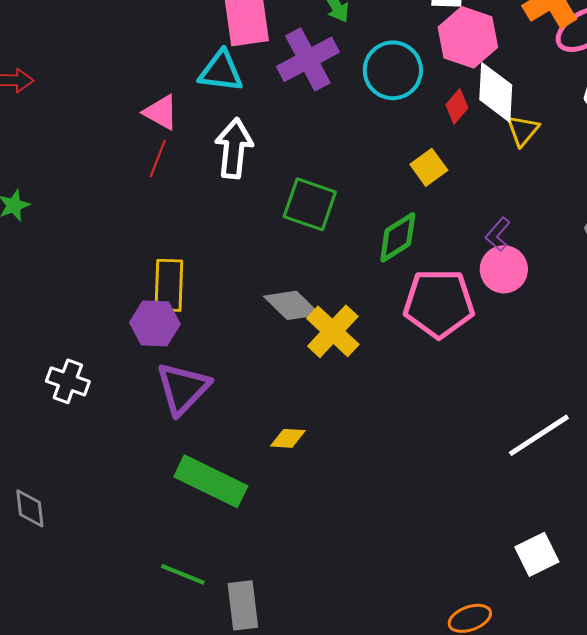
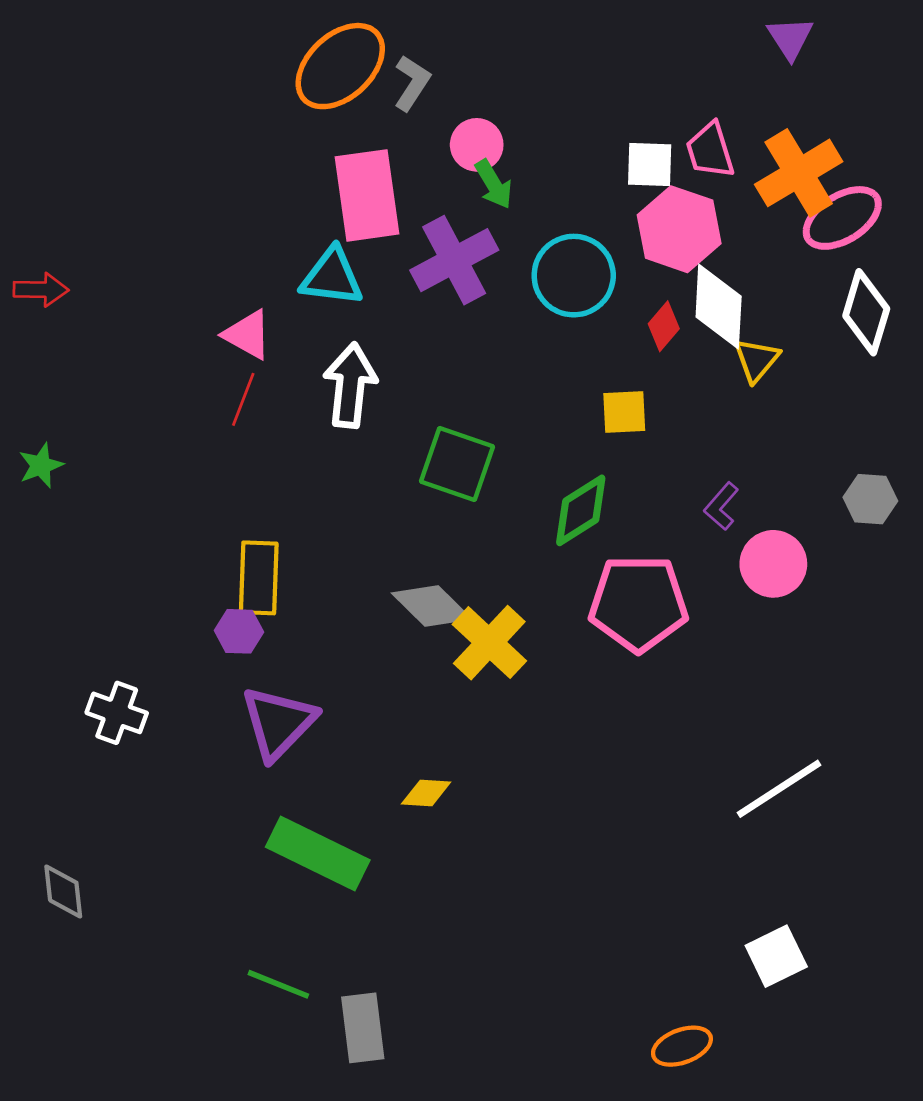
yellow square: (429, 167) -> (624, 412), turned 33
pink circle: (504, 269) -> (773, 564), moved
purple hexagon: (155, 323) -> (239, 631), size x0.7

